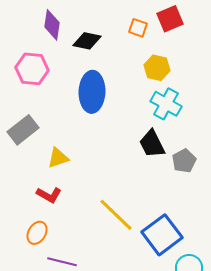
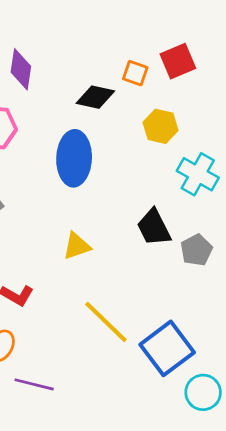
black diamond: (87, 41) -> (95, 97), moved
cyan cross: (166, 104) -> (198, 174), moved
yellow triangle: (58, 158) -> (77, 246), moved

